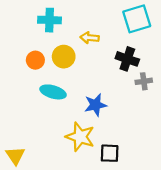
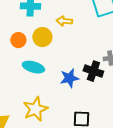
black cross: (127, 59) -> (93, 71), moved
yellow star: (80, 137) -> (35, 109), moved, turned 30

